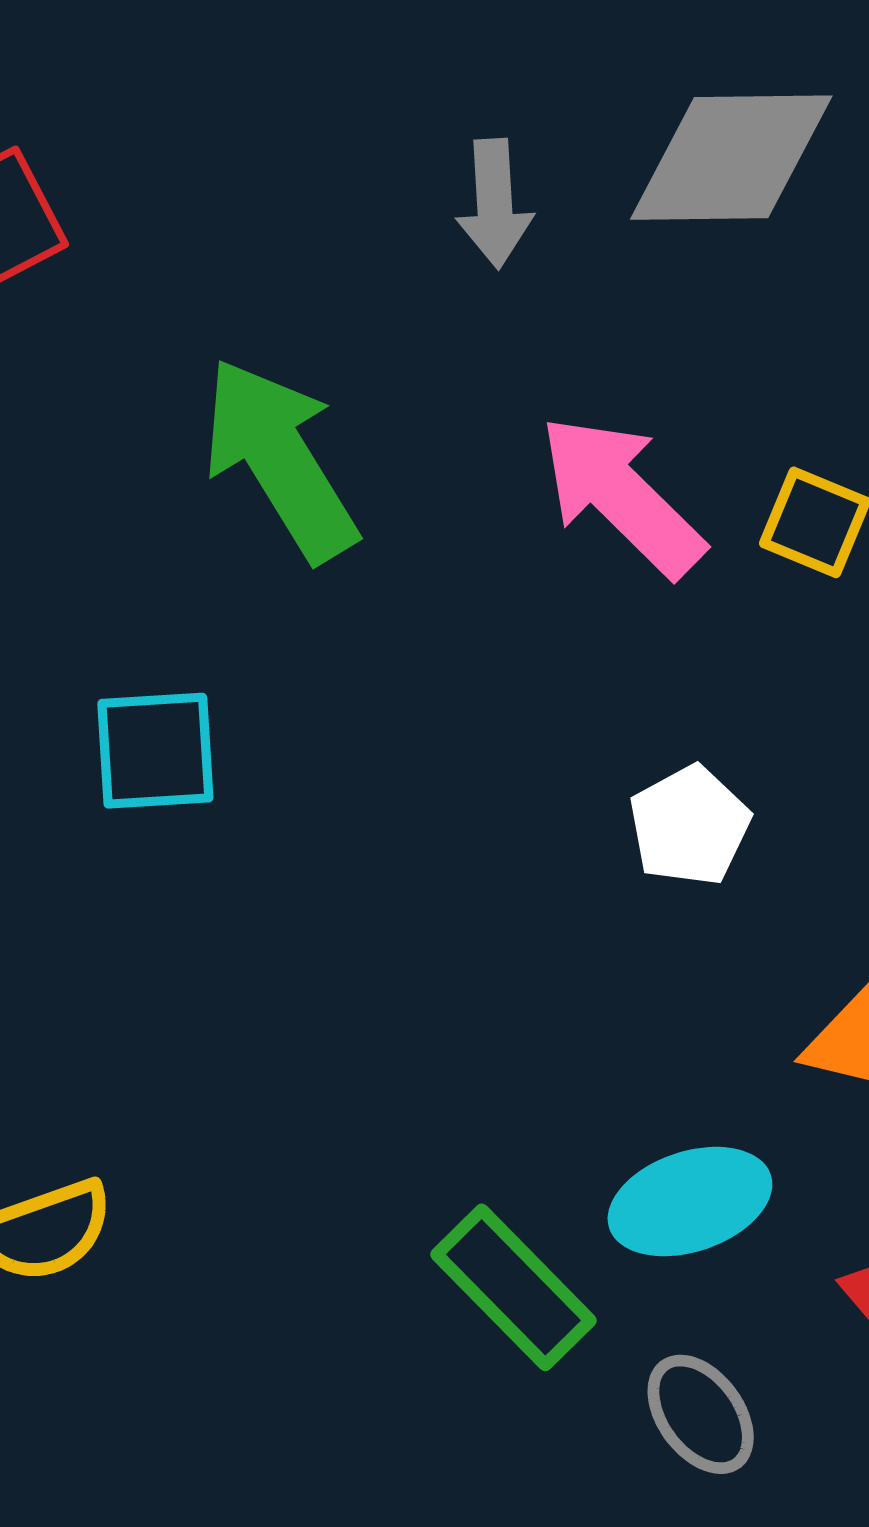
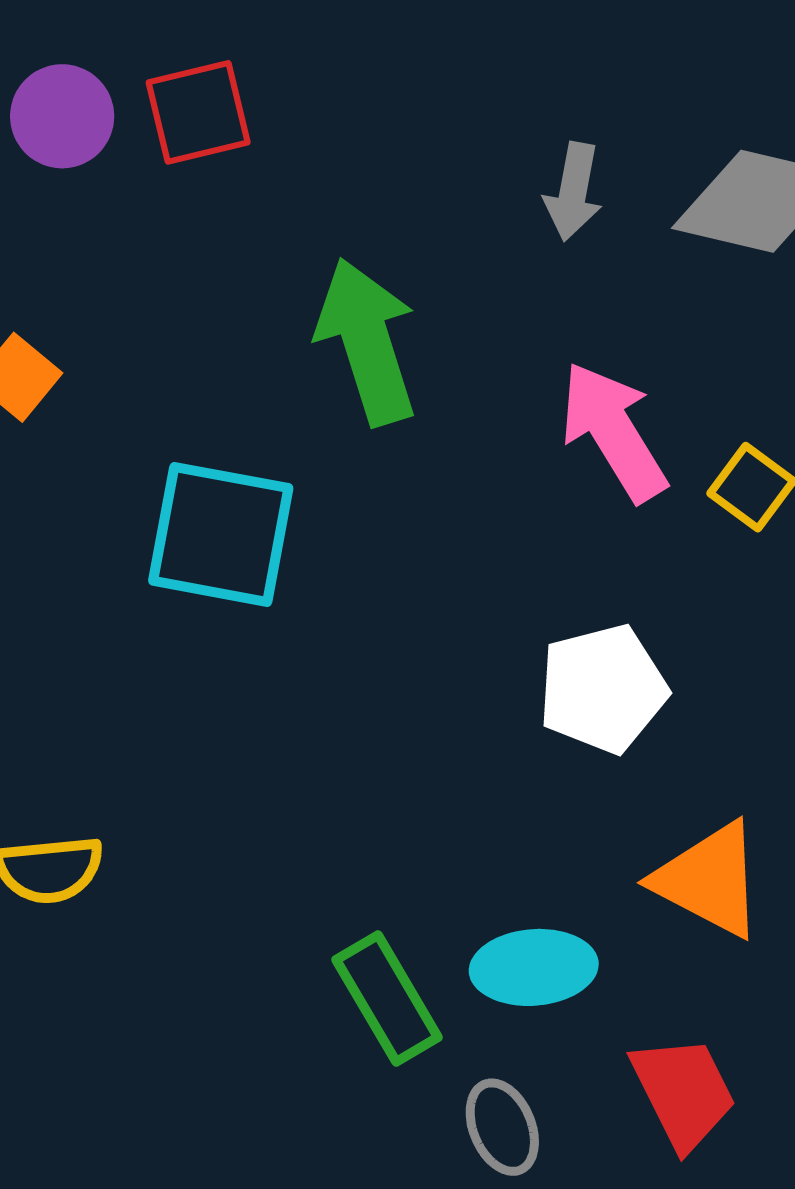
cyan square: (155, 751) -> (221, 534), size x1.5
white pentagon: (689, 826) -> (603, 689), size x1.4

